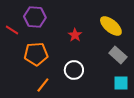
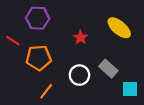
red line: (12, 30) -> (13, 41), moved
gray rectangle: (118, 55) -> (108, 69), moved

